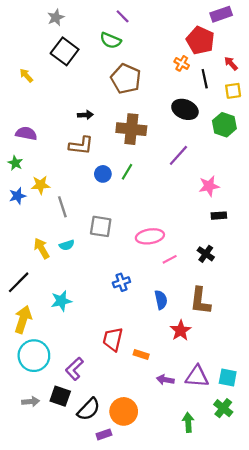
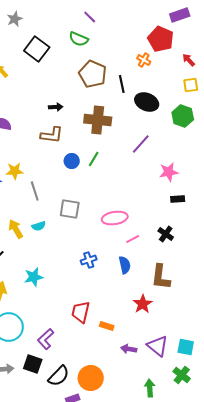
gray star: (56, 17) -> (15, 19), moved
black line: (205, 79) -> (122, 84), moved
blue semicircle: (161, 300) -> (125, 265), moved
purple triangle: (197, 376) -> (158, 346), turned 35

